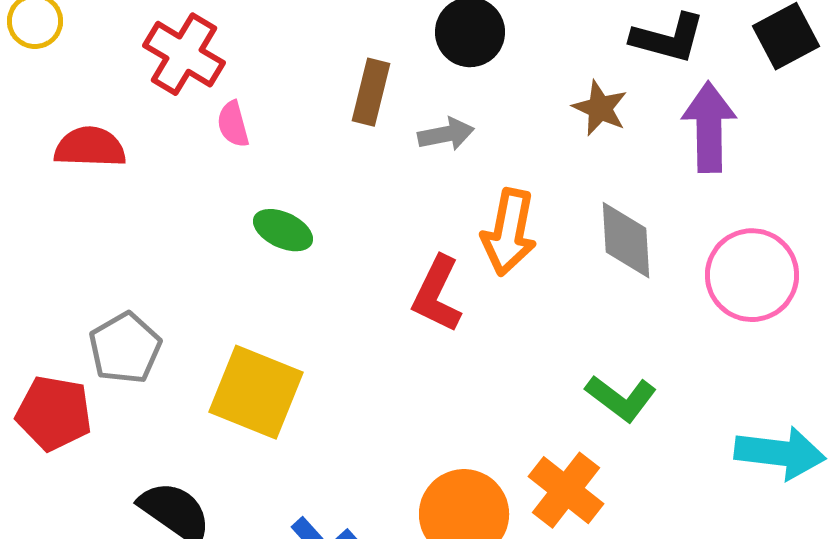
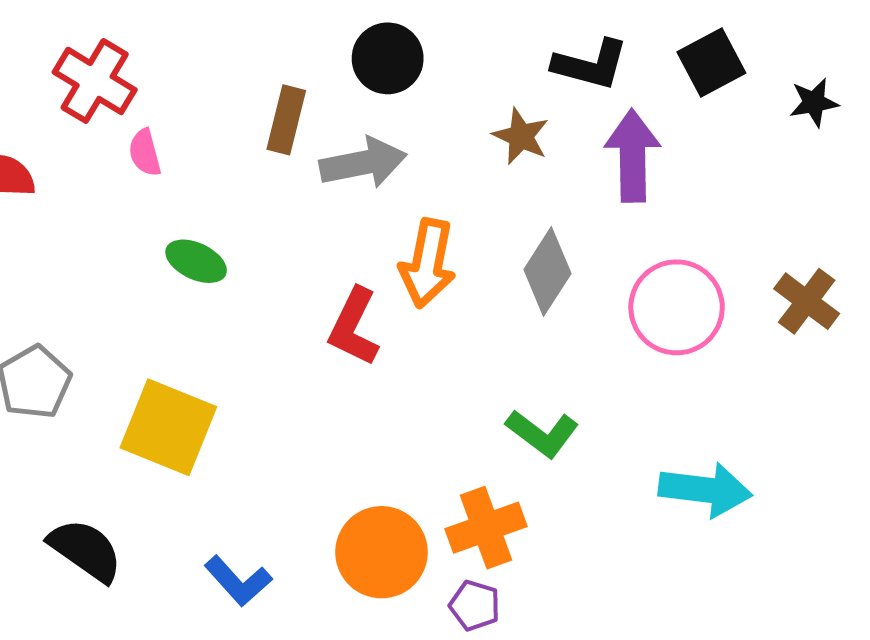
gray arrow: (446, 134) -> (363, 163), size x1.5
gray diamond: (626, 240) -> (547, 271), turned 36
orange cross: (566, 490) -> (486, 528), turned 32

